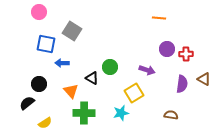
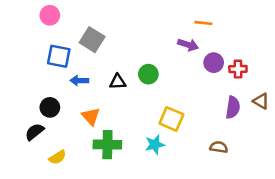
green circle: (110, 67) -> (148, 74), moved
purple arrow: (147, 70) -> (188, 45), moved
black triangle: (92, 78) -> (118, 82), moved, turned -32
yellow square: (134, 93) -> (171, 119), turned -36

